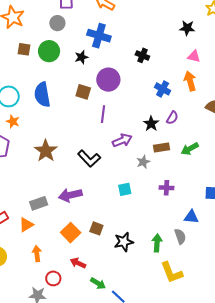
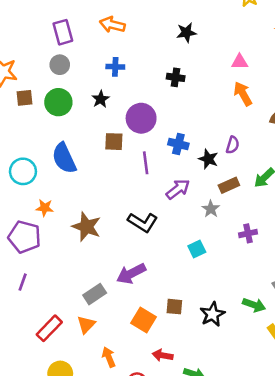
black star: (187, 28) -> (186, 33), moved
blue cross: (99, 36) -> (115, 67), size x0.6
brown square: (24, 49) -> (25, 98), moved
blue cross: (163, 89) -> (178, 144), moved
orange star: (13, 121) -> (45, 208), moved
green arrow: (157, 243) -> (254, 305), turned 120

